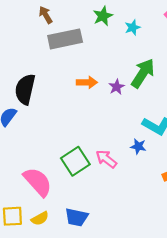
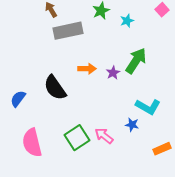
black semicircle: (25, 89) -> (55, 88), moved, turned -48
pink semicircle: (38, 182) -> (32, 143), moved, turned -152

